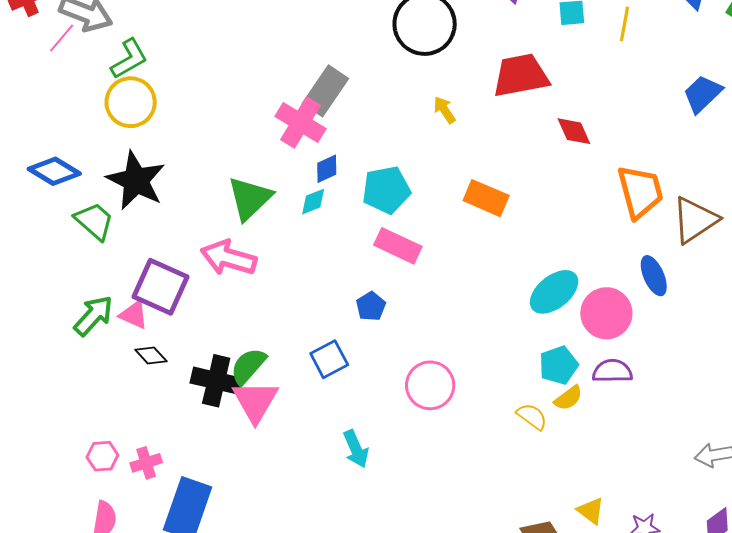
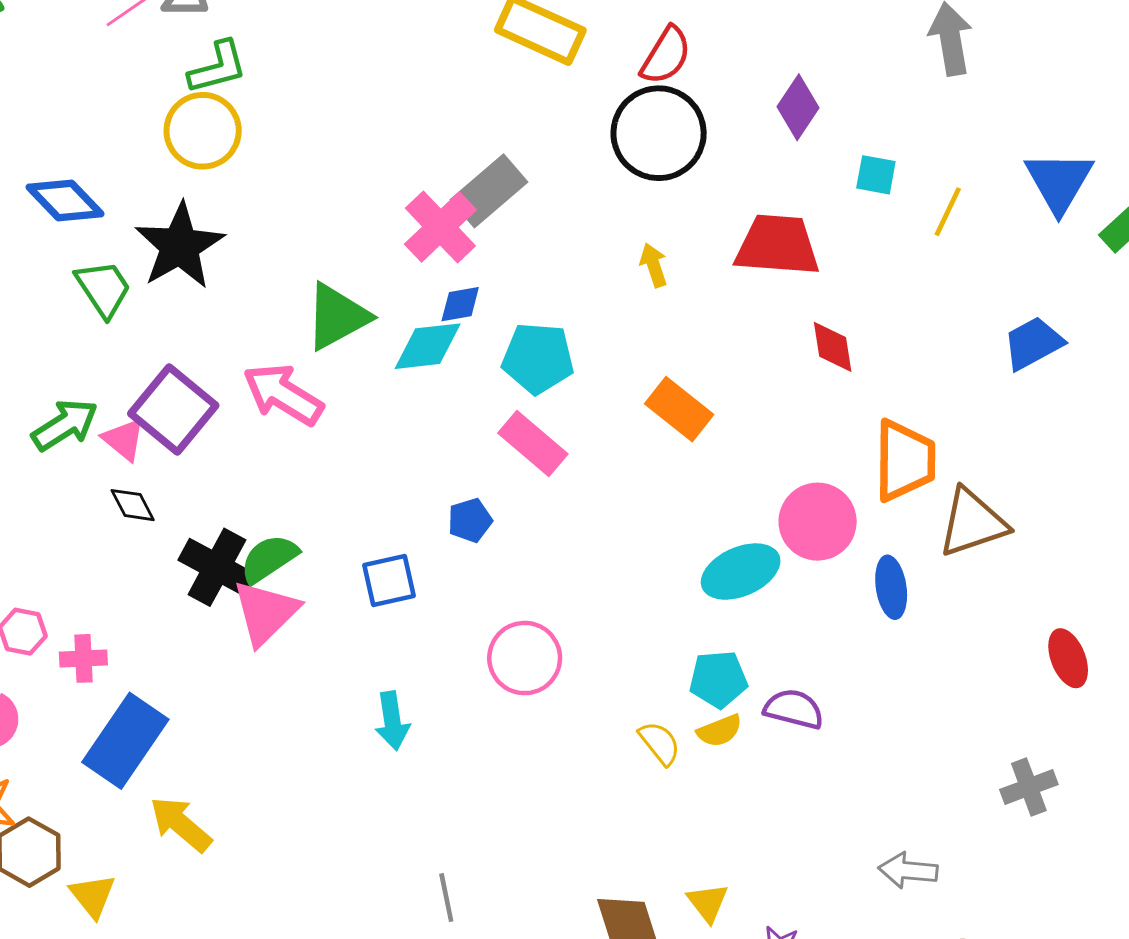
cyan diamond: (313, 202) -> (428, 346), size x1.6
pink circle: (606, 313) -> (818, 522), moved

